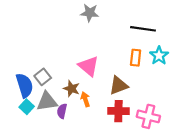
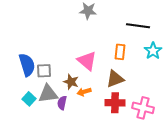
orange rectangle: (136, 58) -> (120, 52), moved
gray square: (43, 77) -> (44, 71), turned 35
blue semicircle: (25, 85) -> (27, 65), moved
orange arrow: (85, 99) -> (84, 92), turned -88

